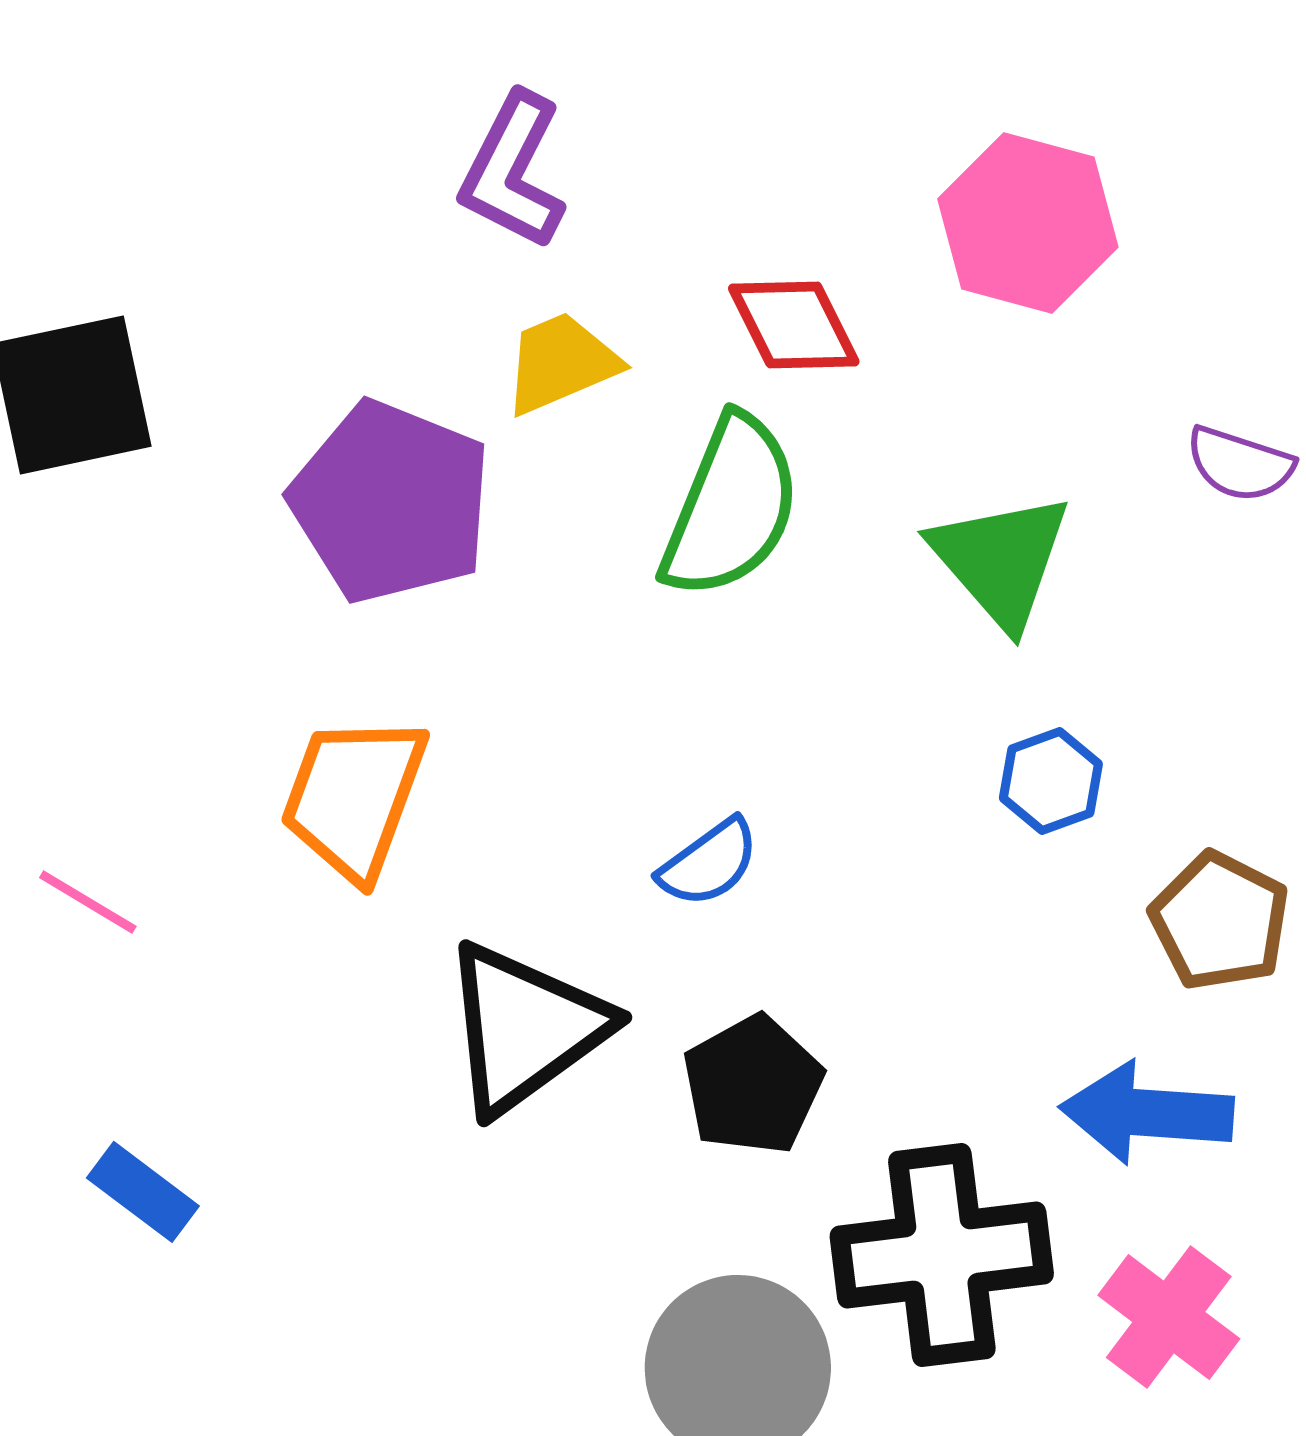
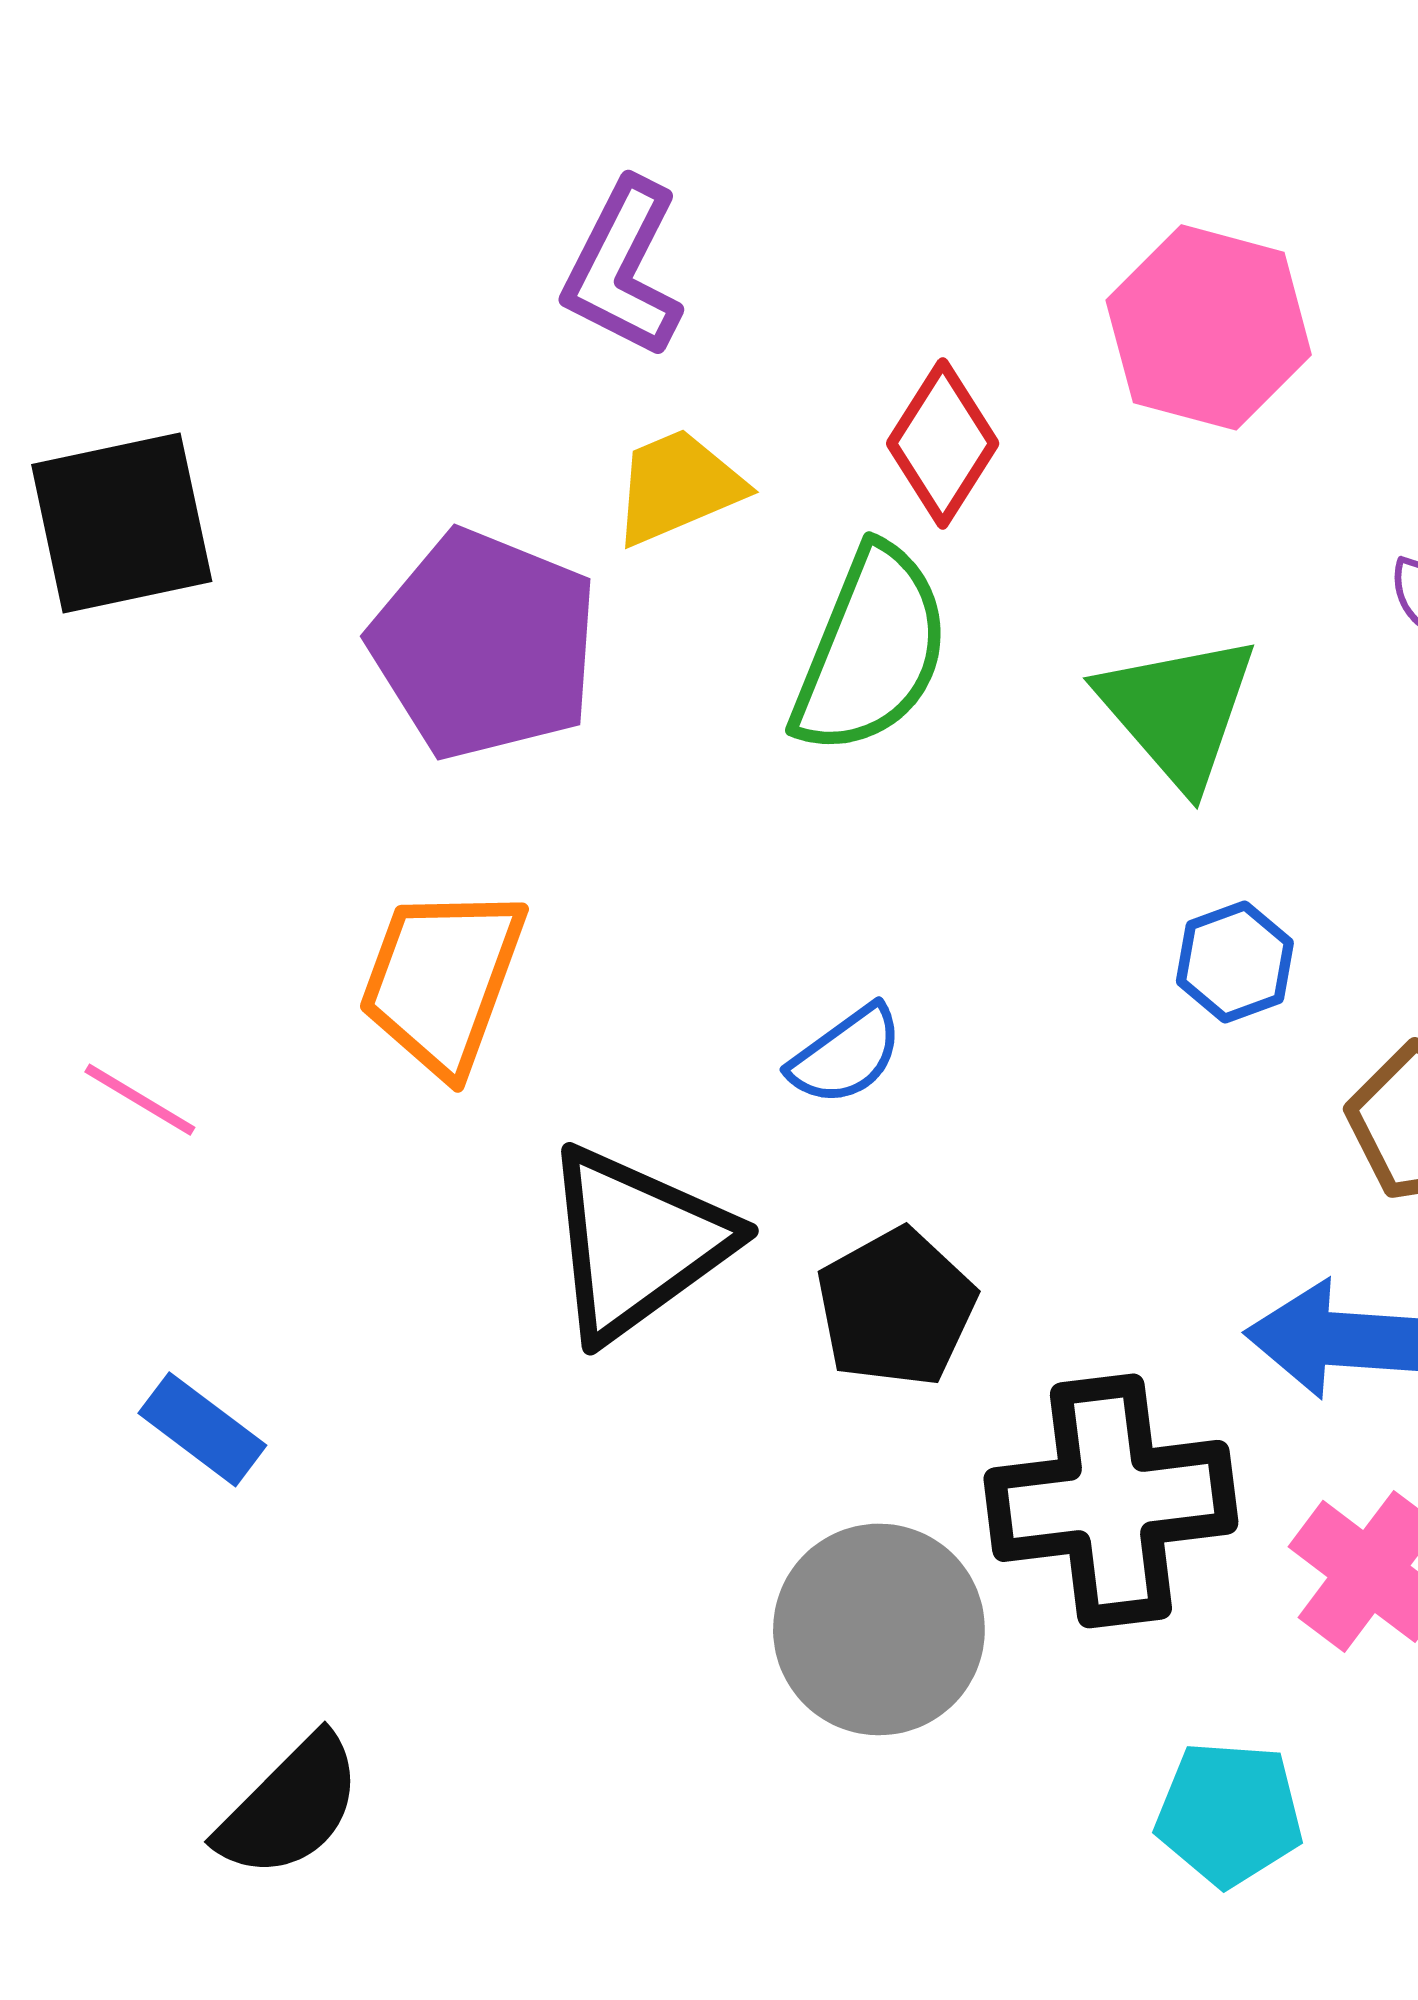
red diamond: (794, 325) -> (943, 443), turned 59

